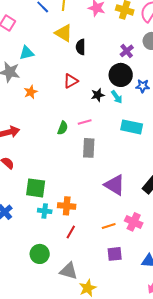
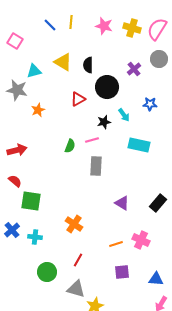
yellow triangle: (64, 33) -> (63, 62), moved
black circle: (121, 75) -> (107, 87), moved
black star: (98, 95) -> (104, 122), moved
purple triangle: (115, 185) -> (122, 203), size x0.7
green square: (36, 188) -> (31, 201), moved
orange cross: (67, 206) -> (74, 224), turned 30
cyan cross: (45, 211) -> (35, 237), moved
red line: (71, 232) -> (78, 260), moved

